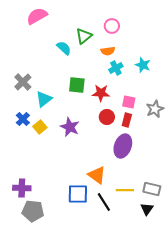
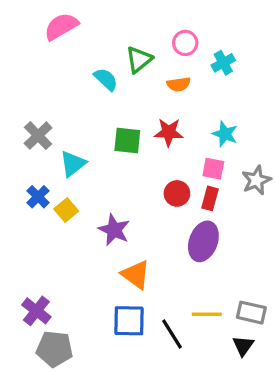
cyan star: (143, 65) -> (225, 134), moved
cyan cross: (116, 68) -> (223, 63), moved
red star: (101, 93) -> (169, 132), moved
purple star: (70, 127) -> (114, 230), moved
orange triangle: (97, 175) -> (136, 274), moved
purple cross: (22, 188) -> (36, 311), turned 36

